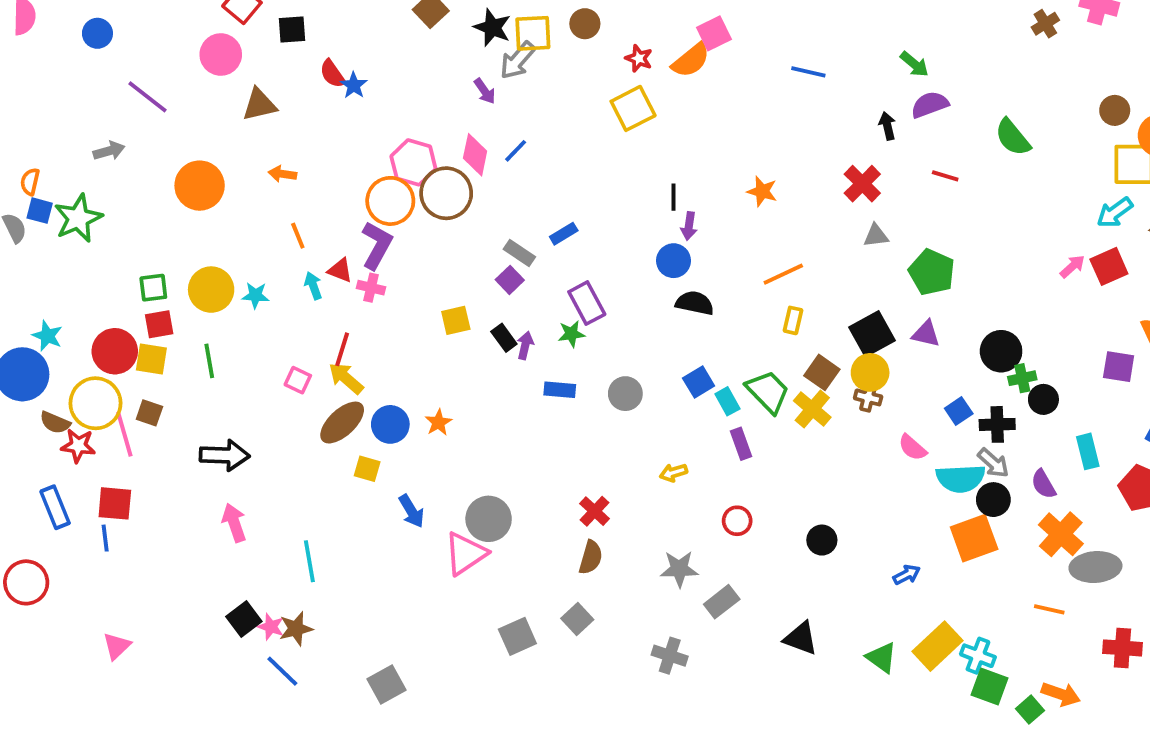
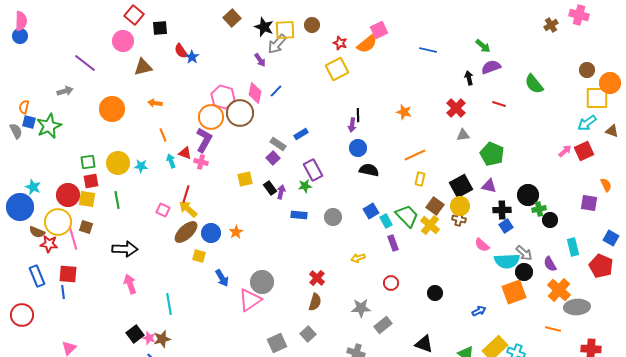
blue circle: (97, 33) -> (20, 36), moved
purple arrow: (689, 226) -> (352, 125), moved
black cross: (997, 424) -> (502, 210), moved

